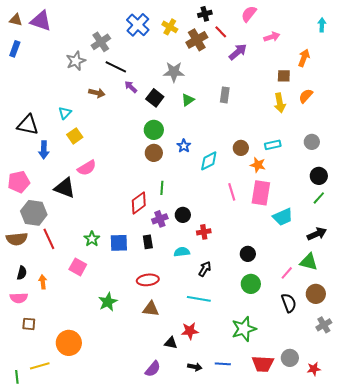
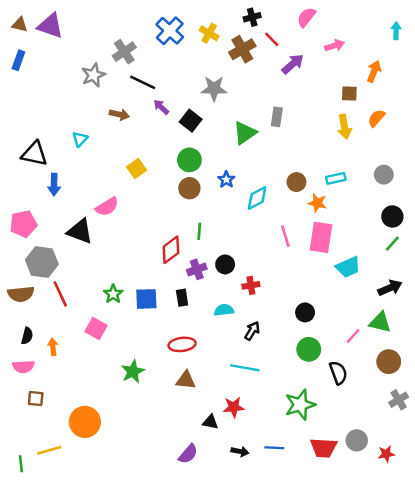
green triangle: (188, 100) -> (245, 133), moved, size x1.5
yellow square: (75, 136) -> (137, 169), moved
black semicircle: (289, 303) -> (338, 373), moved

